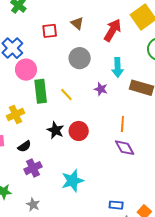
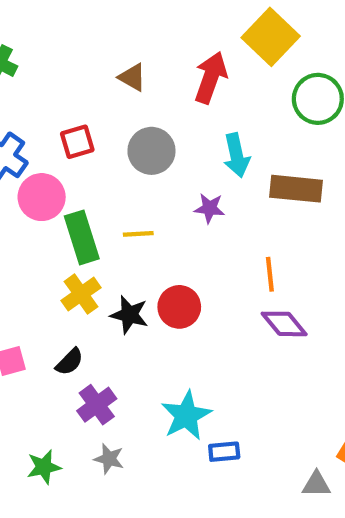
red square: (50, 31) -> (77, 142), moved
yellow line: (66, 95) -> (138, 234), turned -40
yellow cross: (16, 114) -> (81, 294), moved
gray star: (33, 205) -> (109, 459), moved
blue rectangle: (116, 205) -> (224, 452), moved

